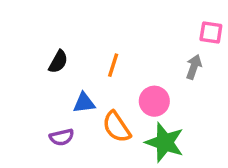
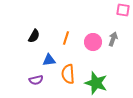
pink square: (211, 33) -> (123, 10), moved
pink circle: (154, 101) -> (93, 42), moved
orange semicircle: (117, 127) -> (68, 74), turned 30

